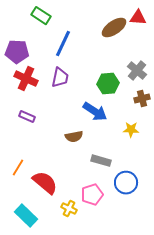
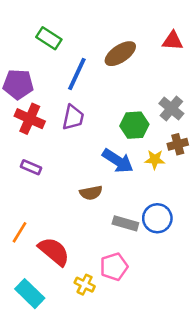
brown ellipse: (114, 28) -> (120, 54), moved
yellow star: (131, 130) -> (155, 160), moved
blue circle: (126, 183) -> (157, 218), moved

